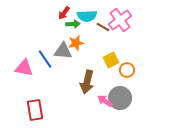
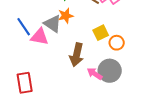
gray triangle: (63, 51) -> (53, 24), turned 30
blue line: (45, 59) -> (24, 27), moved
pink triangle: (24, 68) -> (40, 37), moved

